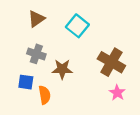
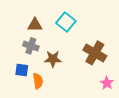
brown triangle: (36, 19) -> (35, 25), moved, turned 35
pink star: (117, 93) -> (107, 83), moved

